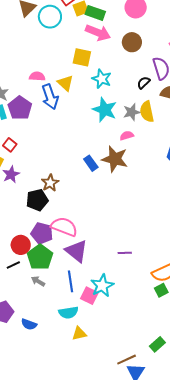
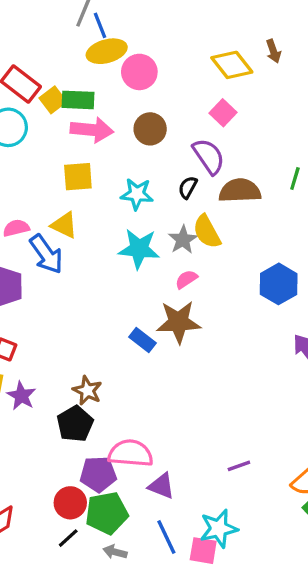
cyan star: (102, 79) -> (137, 194), moved
purple triangle: (76, 251) -> (161, 486), size x0.7
green pentagon: (40, 257) -> (107, 513), turned -30
cyan star: (102, 286) -> (219, 529), turned 30

